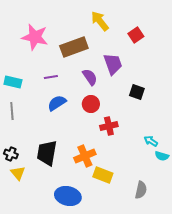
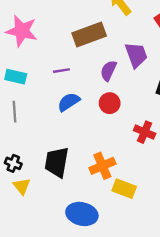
pink star: (35, 37) -> (22, 31), moved
purple semicircle: (90, 77) -> (108, 71), turned -120
red cross: (109, 126) -> (145, 132), moved, turned 36

